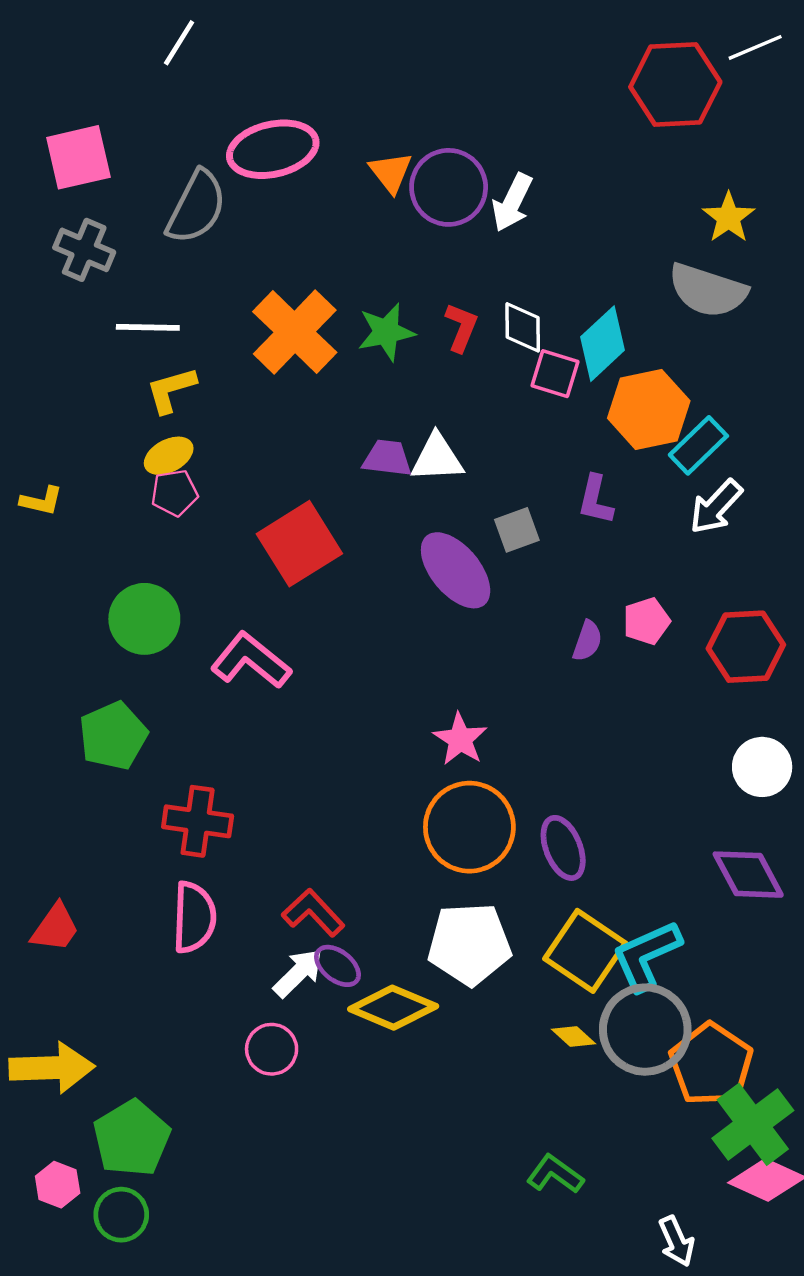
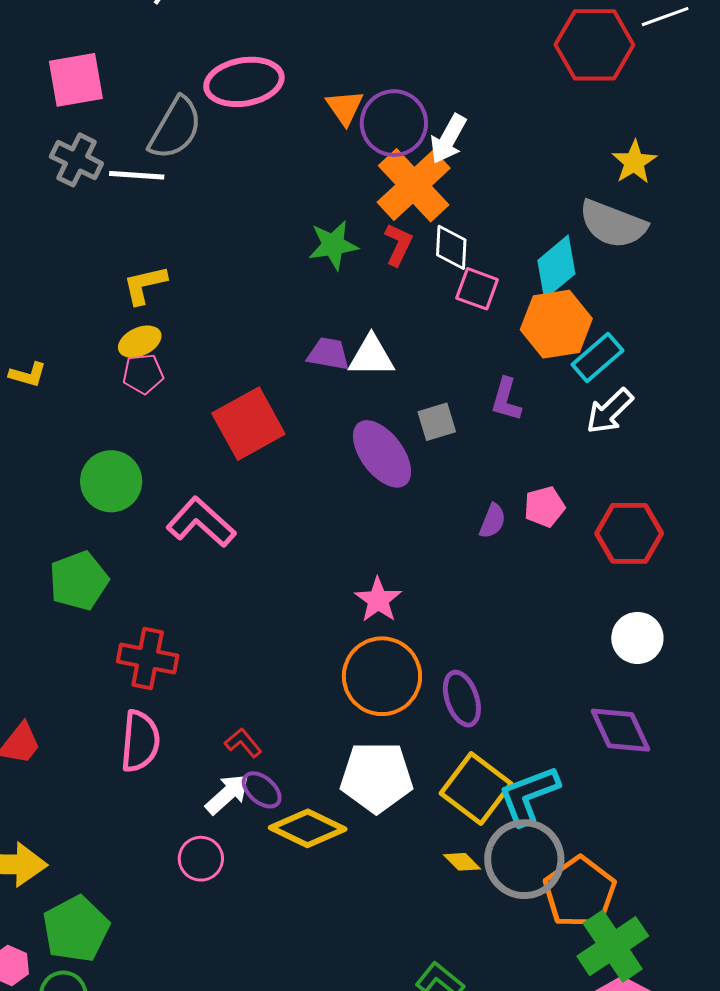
white line: (148, 327) -> (137, 175), moved
orange cross: (295, 332) -> (414, 185), moved
cyan diamond: (602, 344) -> (556, 267), moved
red L-shape: (313, 913) -> (243, 743), size x0.7

